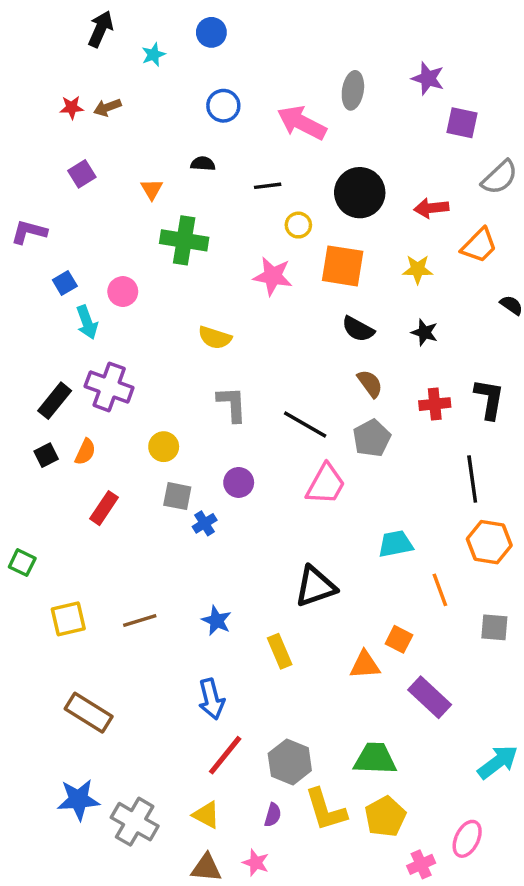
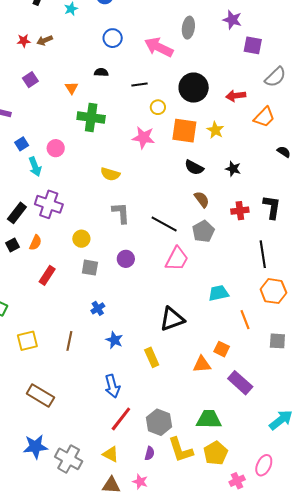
yellow star: (418, 269) -> (215, 130), moved, turned 30
blue cross: (205, 523) -> (98, 308), moved
brown line: (140, 621) -> (69, 341), turned -60

